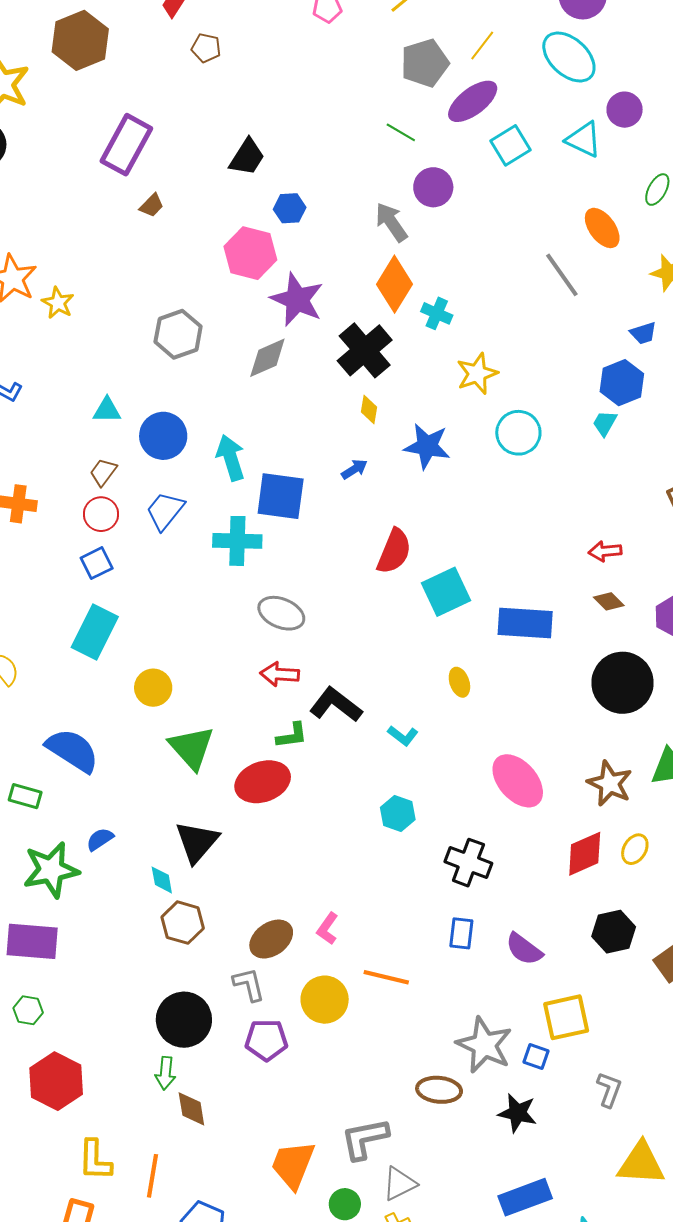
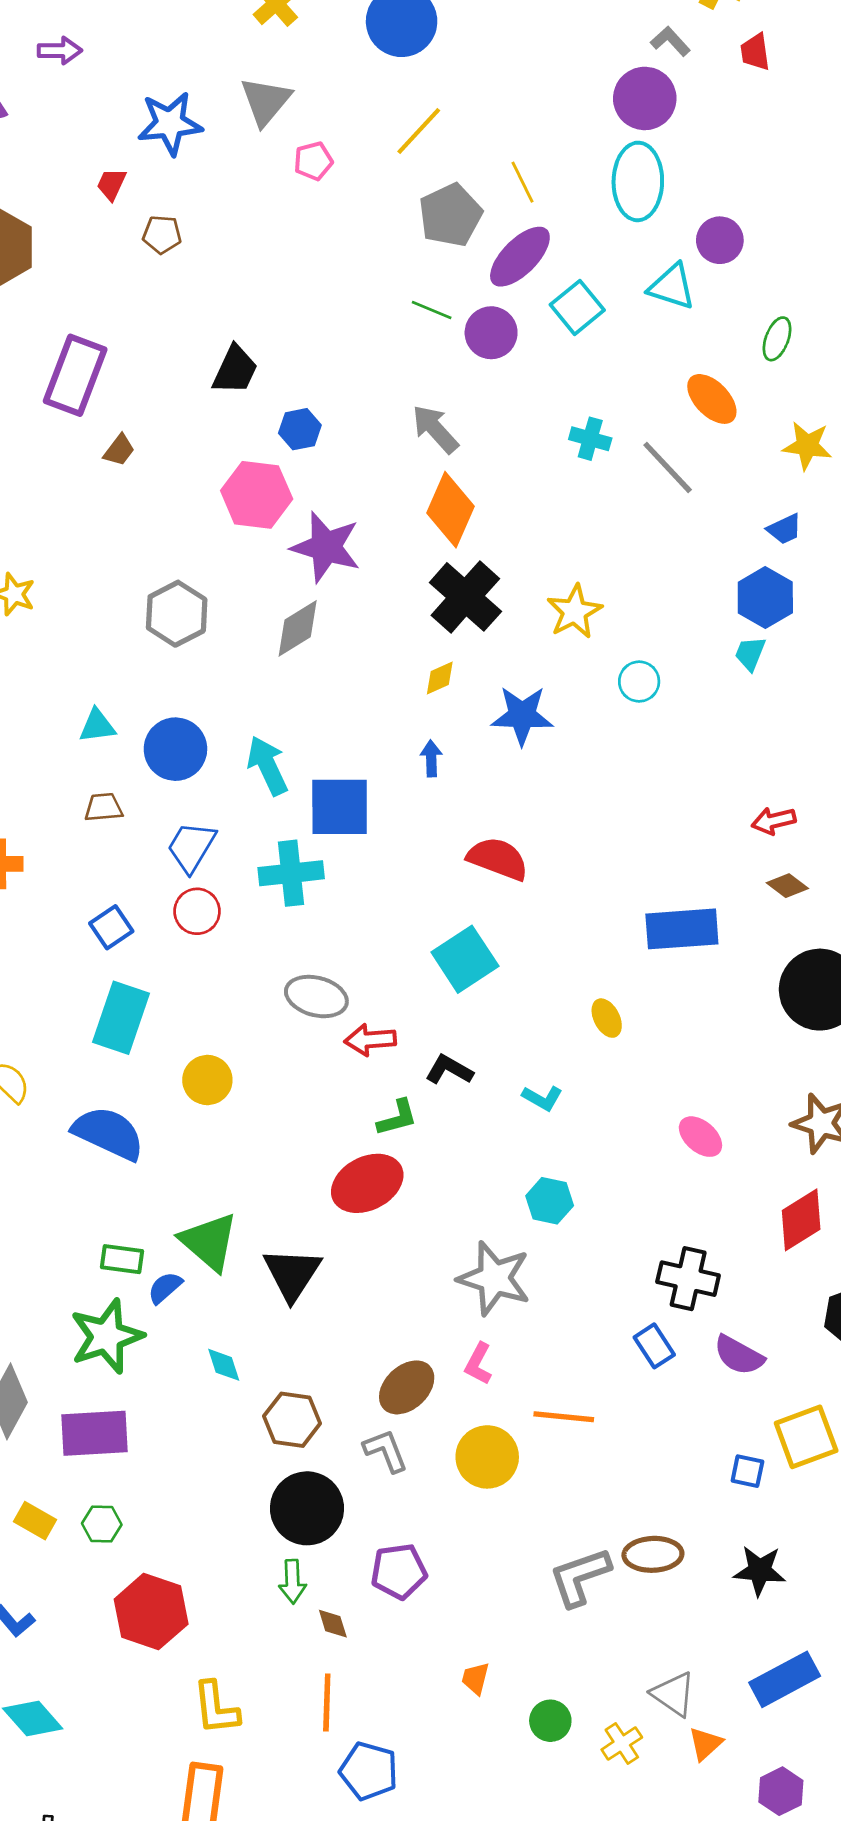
yellow line: (482, 46) -> (522, 182), turned -56
cyan ellipse: (569, 57) -> (638, 181), turned 56
purple circle: (433, 187) -> (491, 333), moved
cyan cross: (437, 313) -> (590, 439), moved
black cross: (365, 350) -> (465, 597), moved
yellow diamond: (369, 410) -> (440, 678), turned 64
cyan circle: (518, 433) -> (639, 682), size x0.7
blue arrow: (354, 469) -> (431, 758), turned -52
brown trapezoid: (103, 472) -> (103, 807), turned 56
red circle: (101, 514) -> (197, 911), moved
red semicircle: (394, 551) -> (498, 859), turned -84
cyan square: (446, 592) -> (465, 959), moved
gray ellipse: (281, 613) -> (316, 997), moved
black L-shape: (336, 705) -> (449, 1070), size x0.7
green triangle: (192, 748) -> (209, 1242), moved
blue semicircle: (72, 750) -> (108, 1133), moved
pink ellipse: (518, 781) -> (700, 1137), size x0.6
green rectangle: (25, 796) -> (122, 1259), moved
black cross: (468, 863) -> (688, 1279), moved
cyan diamond: (162, 880) -> (224, 1365), moved
brown hexagon: (183, 923) -> (292, 1420), moved
blue rectangle: (461, 933) -> (654, 1346), turned -32
purple pentagon: (266, 1040) -> (399, 1571), moved
gray star: (484, 1045) -> (494, 1278), moved
blue square: (536, 1056) -> (747, 1471), moved
brown diamond: (191, 1109) -> (333, 1624), size x0.7
gray L-shape: (365, 1139) -> (580, 1577), moved
orange trapezoid: (293, 1165) -> (475, 1678), size x0.5
orange line: (153, 1176) -> (327, 1703), moved
gray triangle: (399, 1184) -> (673, 1694), moved, turned -51

